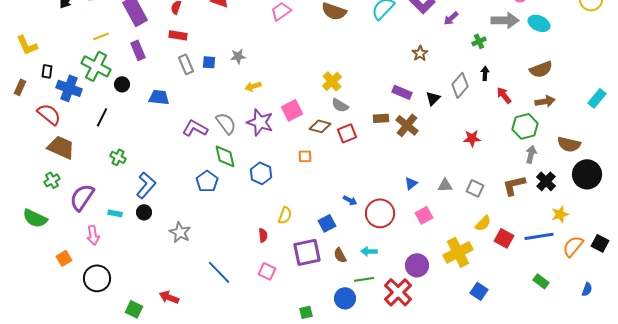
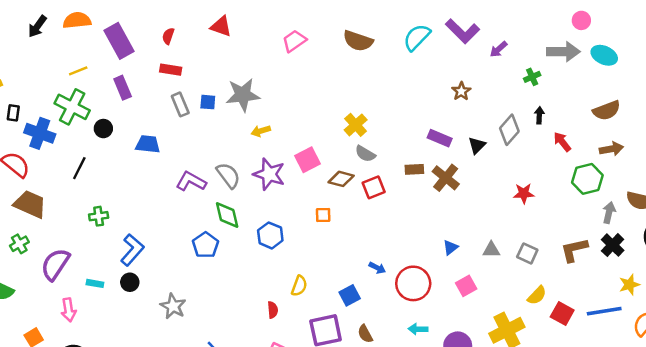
gray star: (238, 56) -> (243, 95), size x1.8
gray arrow: (531, 154) -> (609, 213), moved
green cross: (118, 157) -> (99, 216), turned -35
cyan arrow: (369, 251) -> (418, 329), moved

